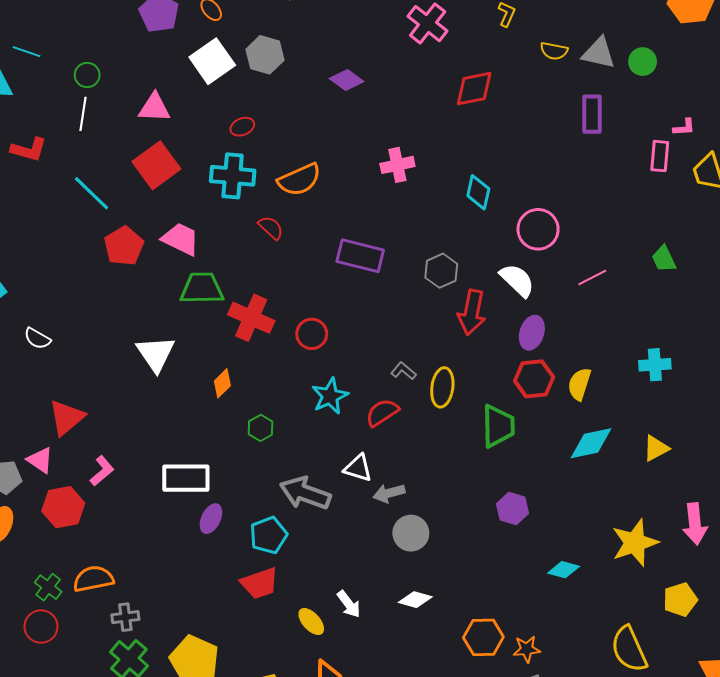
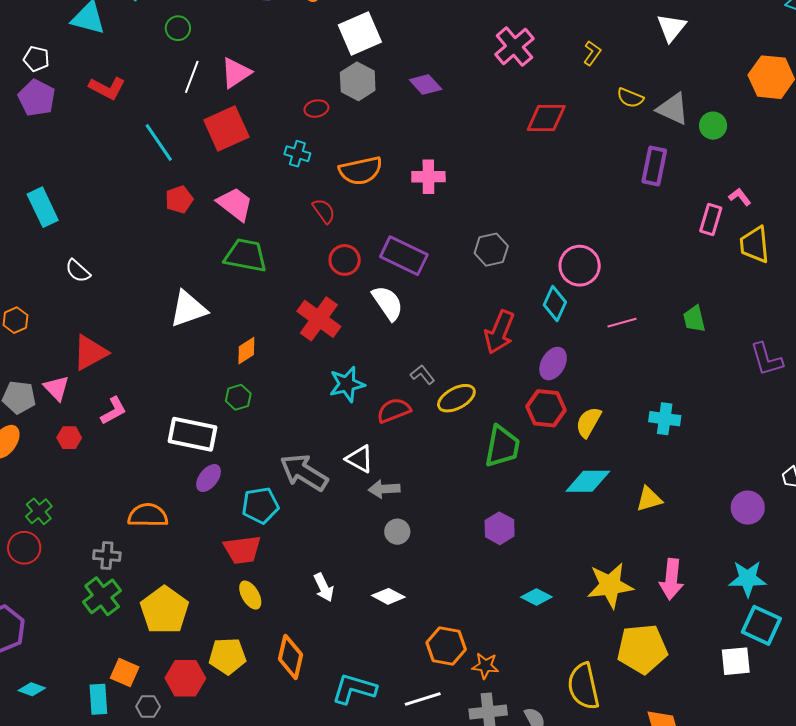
gray hexagon: (265, 55) -> (358, 81), moved
white square: (212, 61) -> (360, 33), moved
pink triangle: (154, 108) -> (236, 73), turned -48
white line: (83, 114) -> (192, 77), moved
pink L-shape: (684, 127) -> (740, 197), turned -135
pink cross: (397, 165) -> (428, 177), moved
cyan cross: (233, 176) -> (297, 154), size x0.6
cyan diamond: (478, 192) -> (555, 304), moved
red pentagon: (124, 246) -> (179, 199), size x0.7
gray hexagon: (441, 271) -> (491, 250), moved
white semicircle: (517, 280) -> (388, 303), moved
red cross: (251, 318) -> (319, 319), moved
red circle: (312, 334) -> (345, 260), moved
white triangle: (156, 354) -> (188, 309), turned 33
yellow ellipse: (442, 387) -> (456, 398), turned 42
green hexagon: (261, 428) -> (238, 397), moved
red hexagon: (63, 507) -> (69, 438), size x0.6
gray circle: (411, 533) -> (397, 532), size x0.7
orange semicircle: (93, 579) -> (148, 515), moved
yellow pentagon: (680, 600) -> (642, 649), size x1.5
yellow ellipse: (311, 621) -> (250, 595), moved

